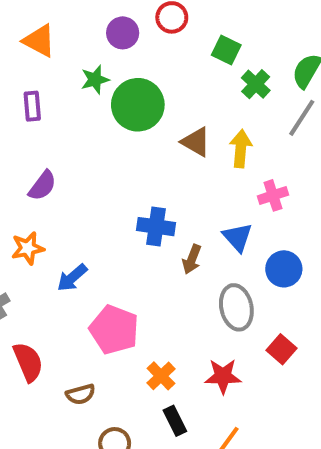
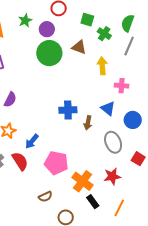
purple circle: (123, 33) -> (47, 29), moved
green star: (95, 80) -> (25, 21), moved
brown triangle: (196, 142) -> (79, 47), moved
pink cross: (273, 195) -> (122, 86), turned 32
red semicircle: (28, 362) -> (20, 161), moved
orange cross: (161, 376) -> (82, 181), size x1.5

